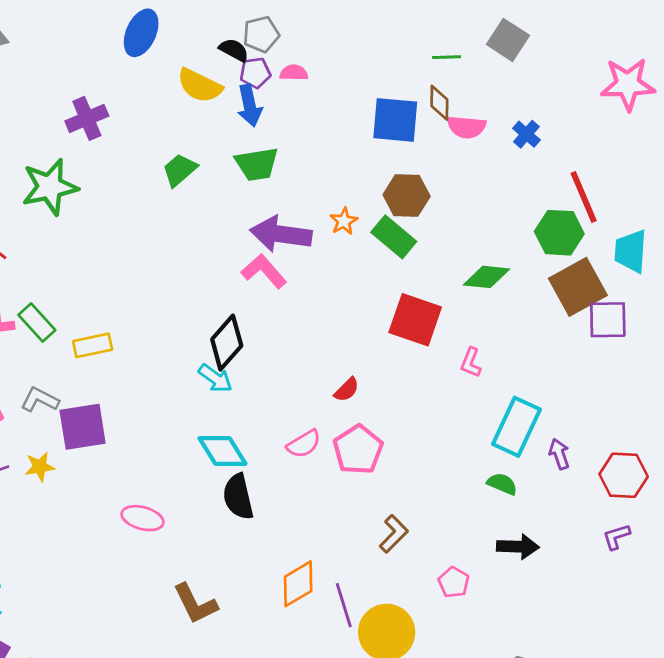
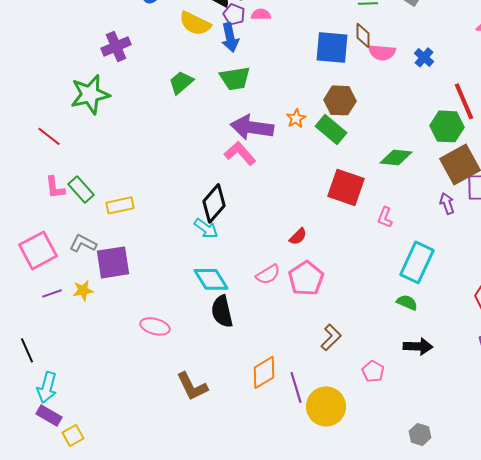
purple pentagon: (255, 73) -> (234, 14), turned 30
purple arrow: (559, 454) -> (447, 203), moved

